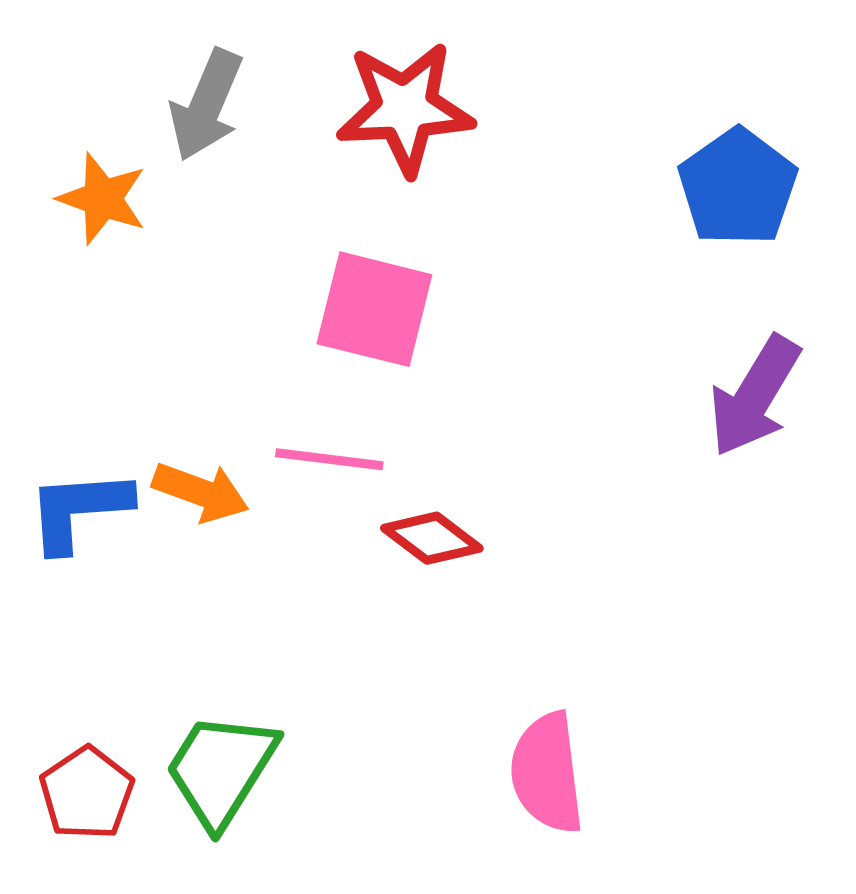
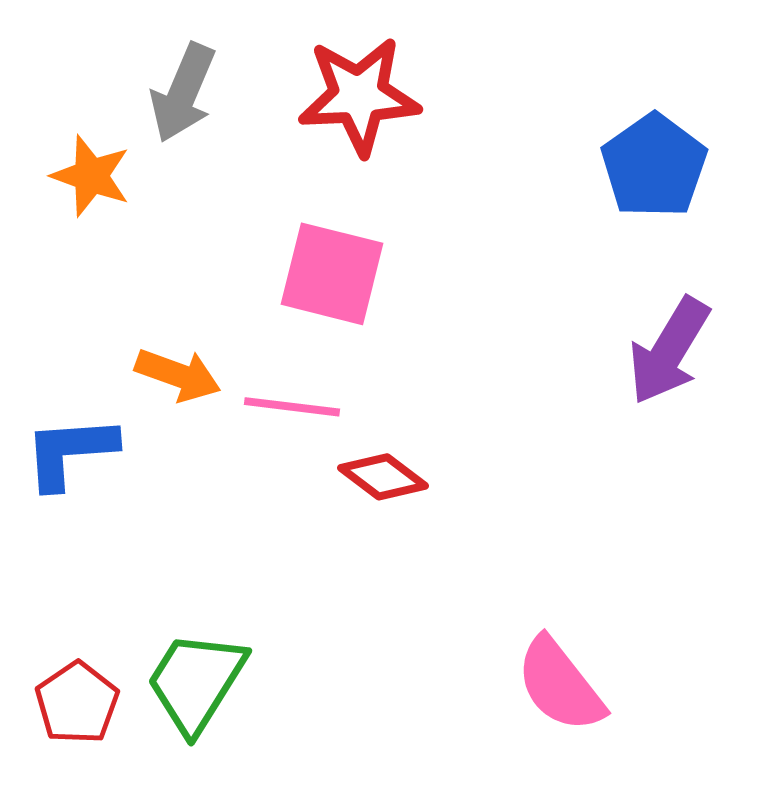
orange arrow: (201, 492) -> (178, 375), moved
pink semicircle: (547, 773) -> (560, 685), moved, turned -31

